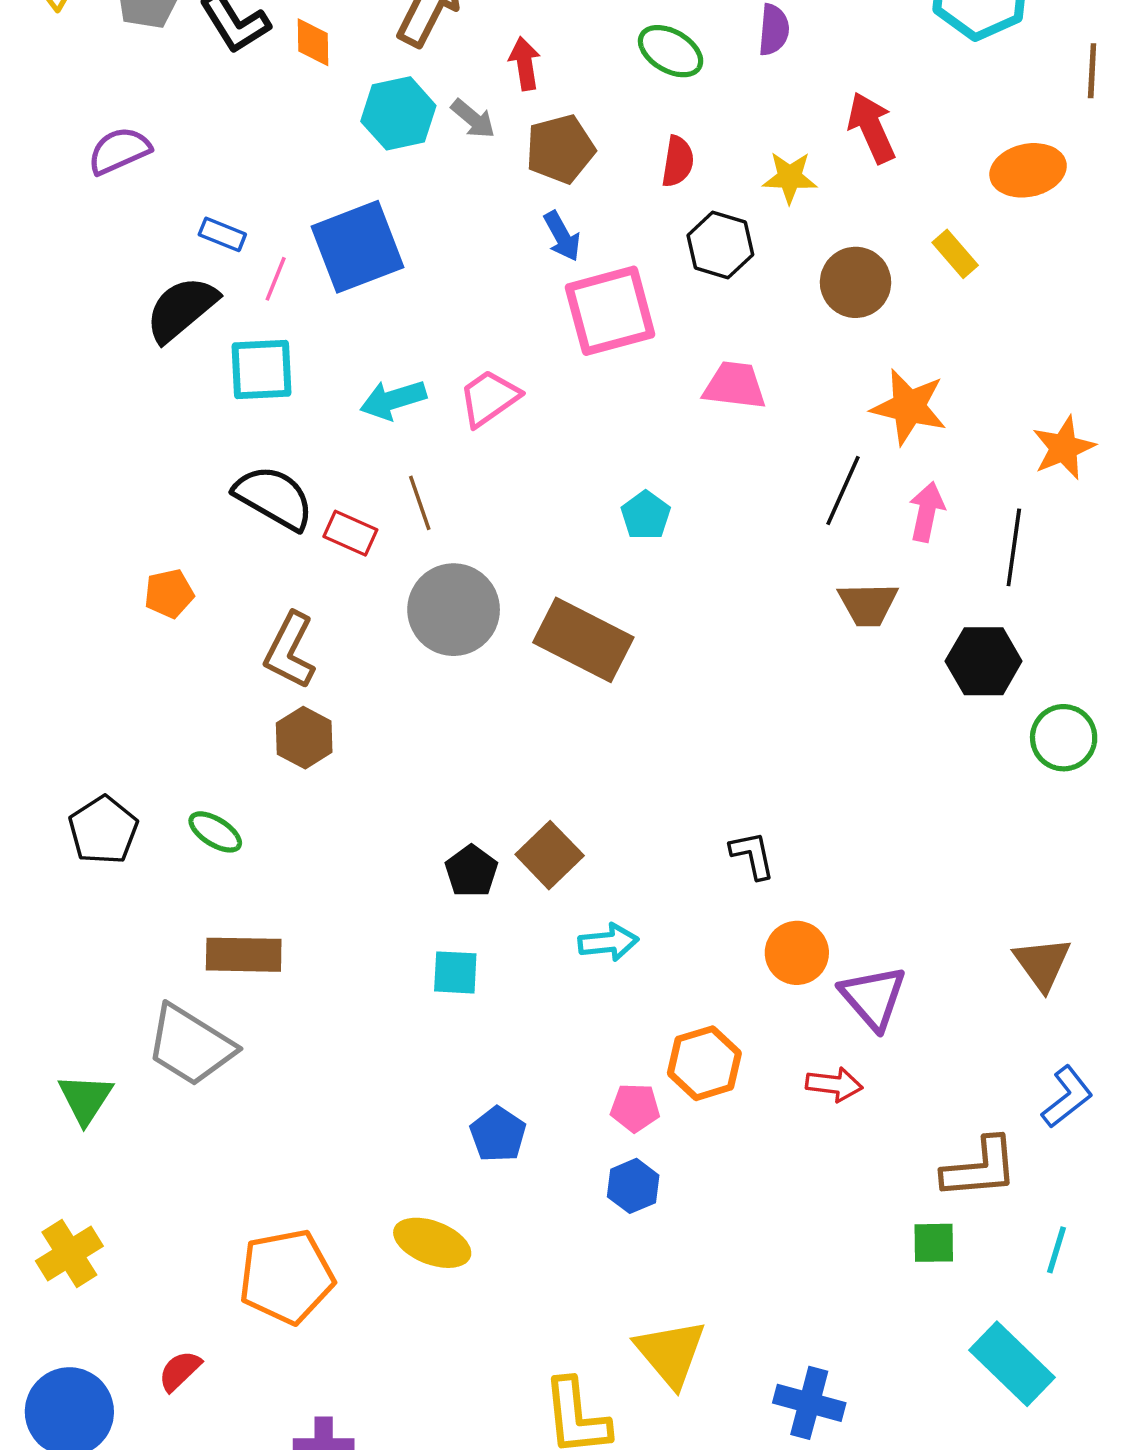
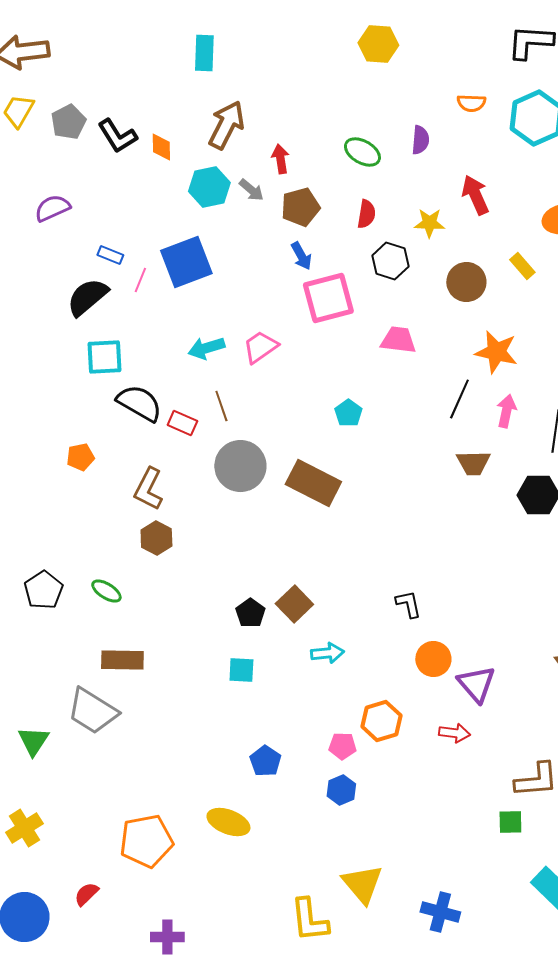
cyan square: (261, 370) -> (104, 357), moved

